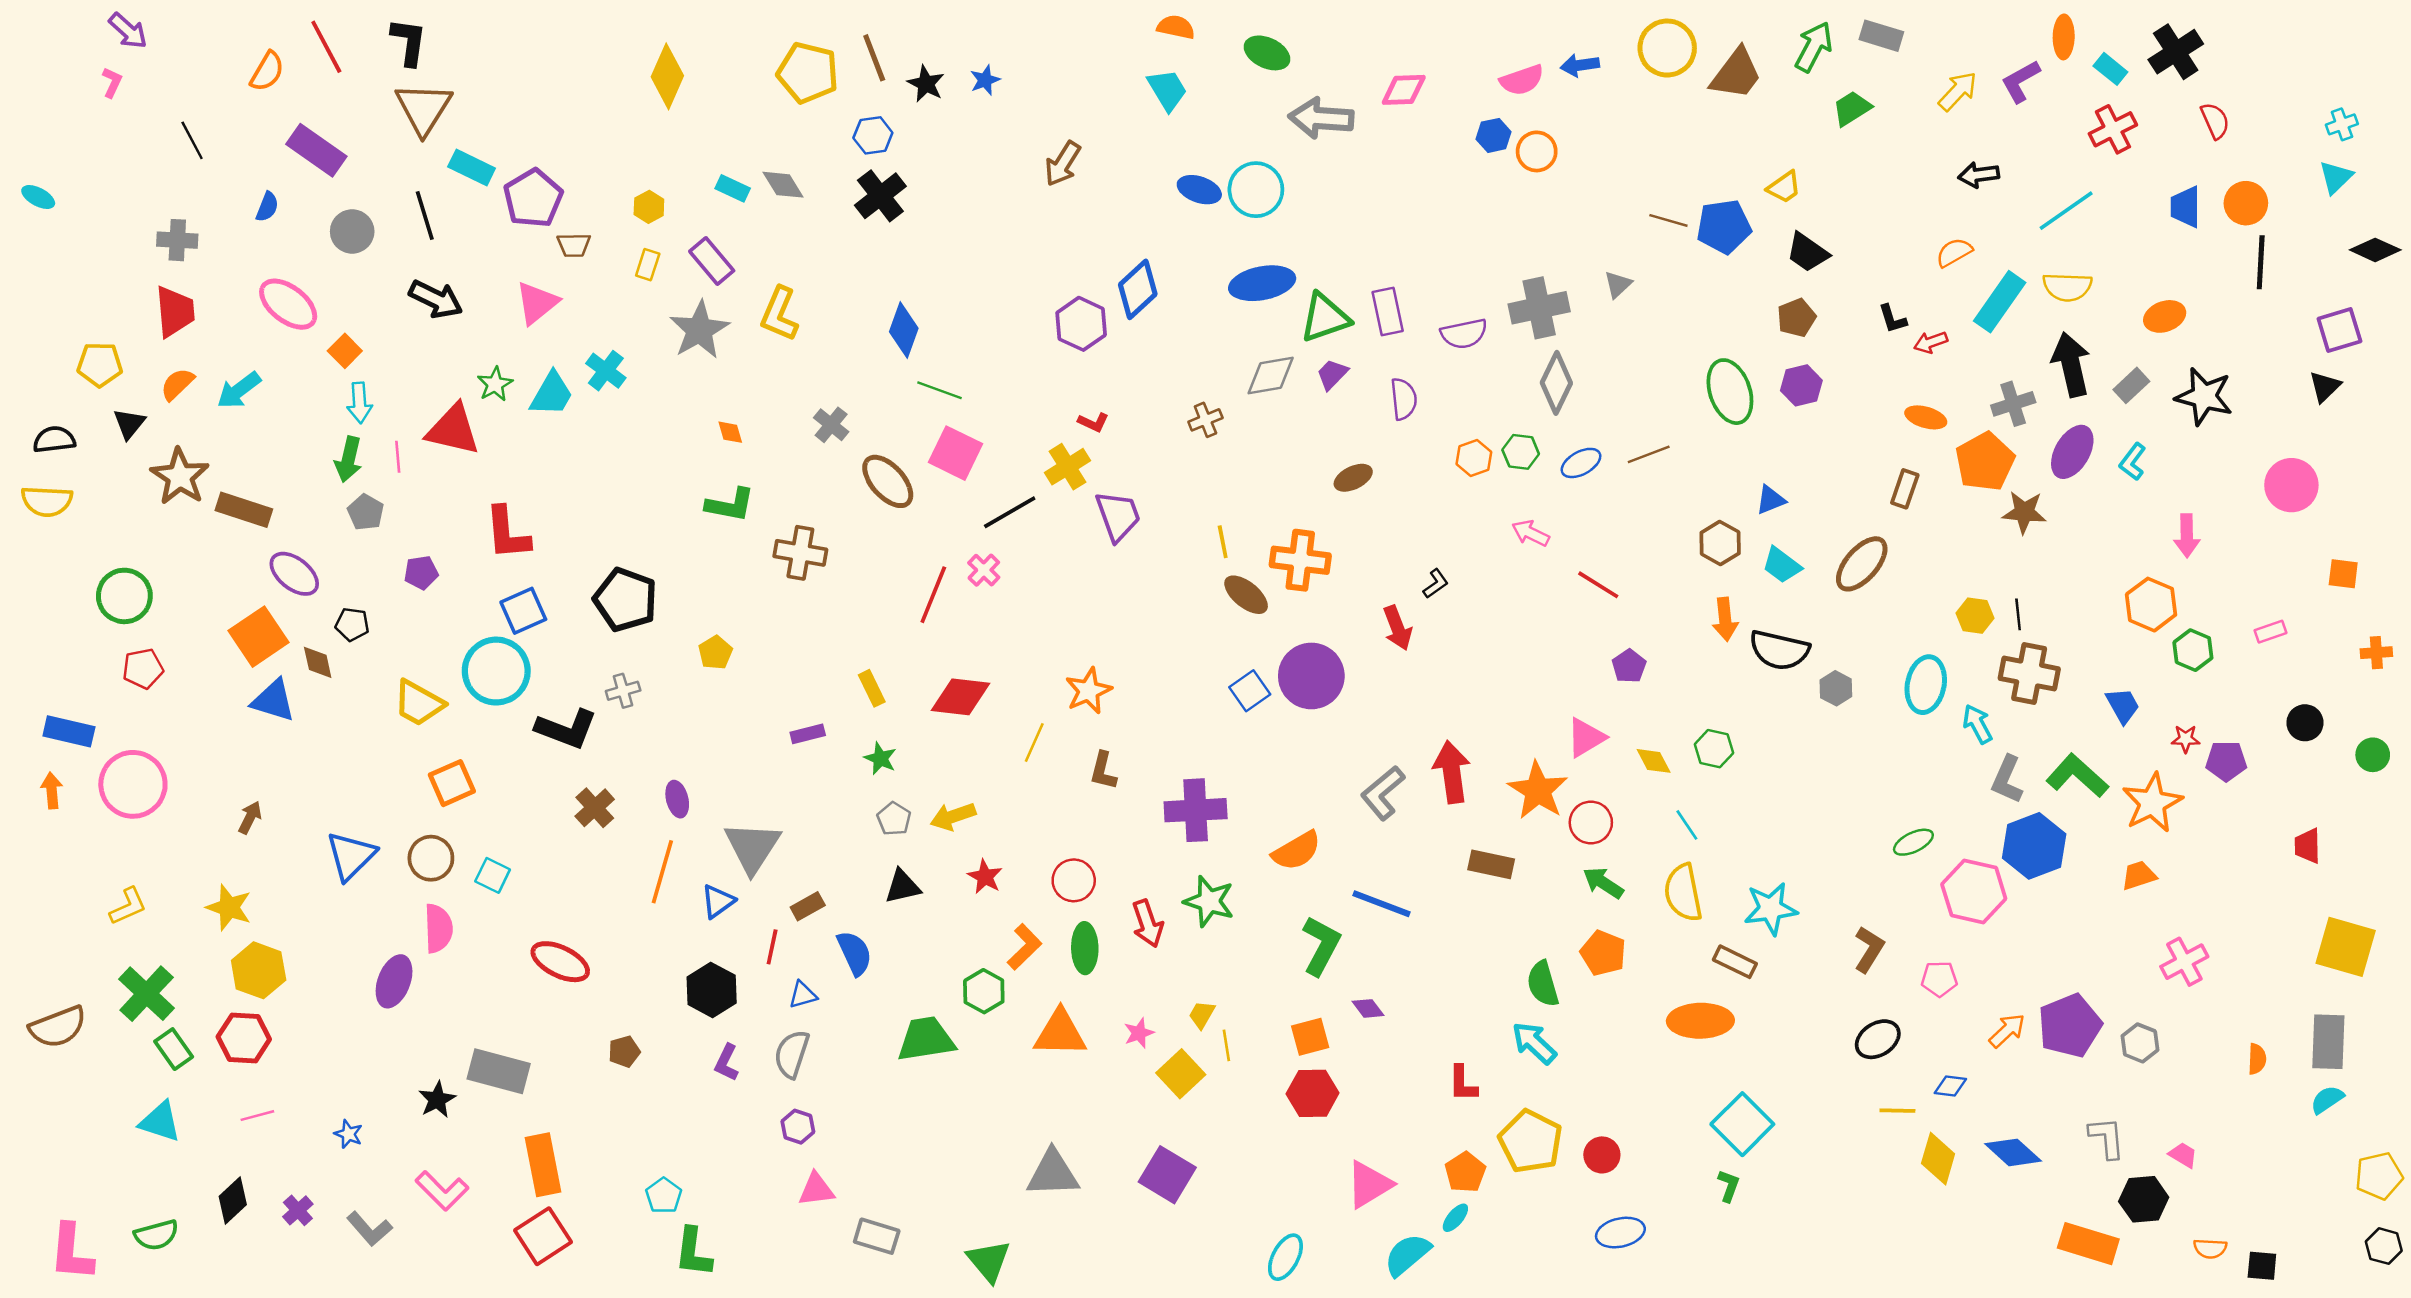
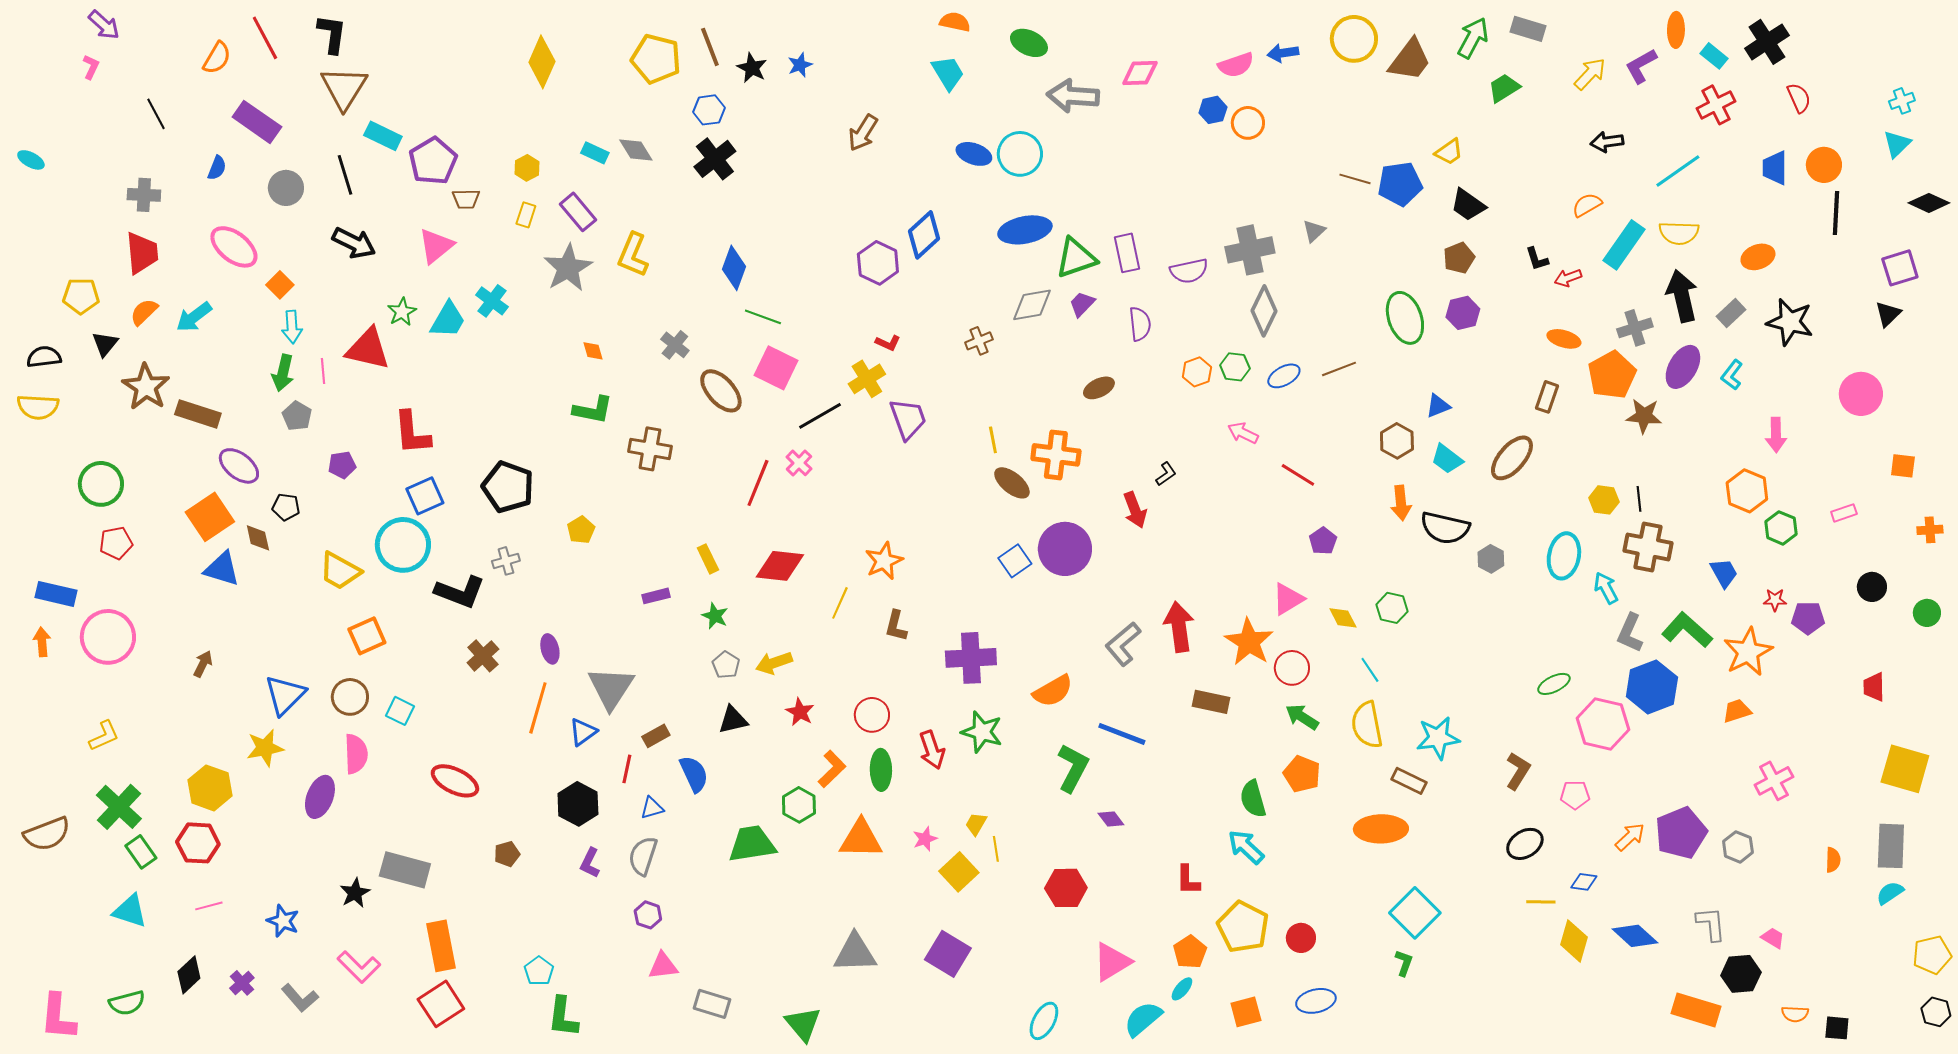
yellow star: (229, 907) -> (265, 748), moved, turned -30
orange square: (1310, 1037) -> (1246, 1012), moved
blue star: (348, 1134) -> (283, 921), size x1.4

